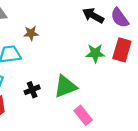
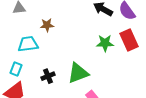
red rectangle: (122, 50) -> (129, 40), turned -40

